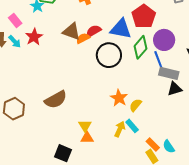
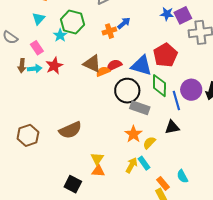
purple circle: (164, 40) -> (191, 90), moved
cyan arrow: (15, 42) -> (35, 69), turned -56
green diamond: (141, 47) -> (159, 86), turned -45
gray rectangle: (169, 73) -> (140, 108), moved
black triangle: (175, 89) -> (172, 127), moved
cyan semicircle: (169, 147) -> (182, 176), moved

